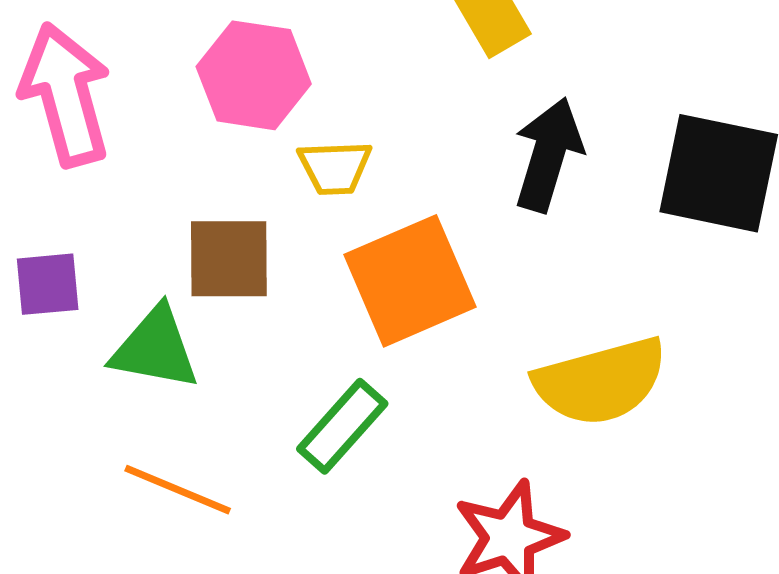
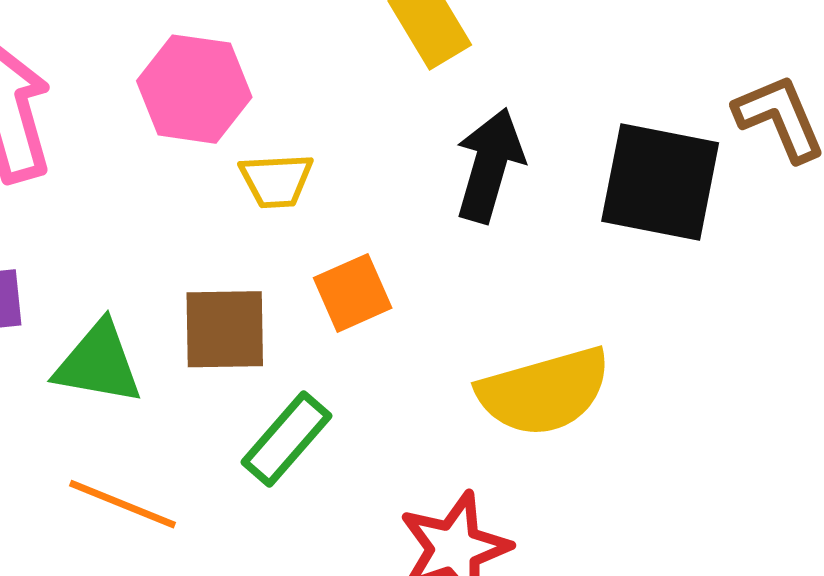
brown square: (229, 259) -> (225, 329), moved
orange square: (410, 281) -> (353, 293), size x0.6

